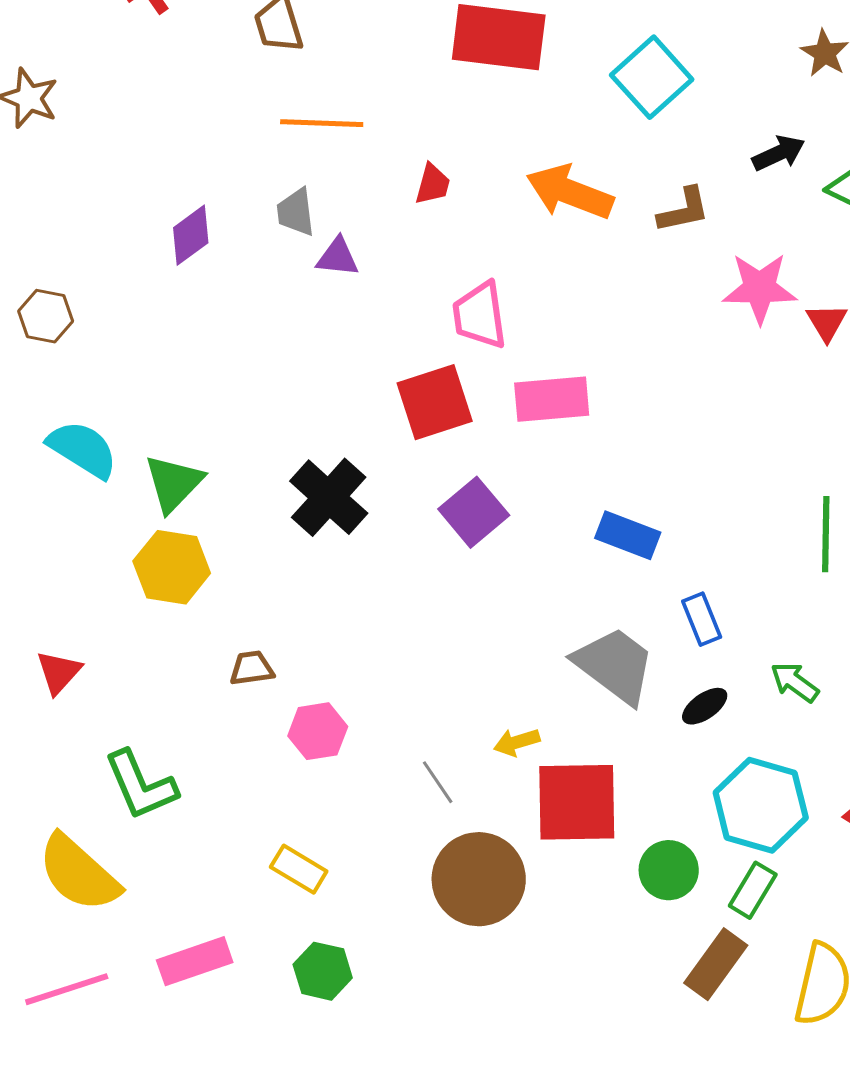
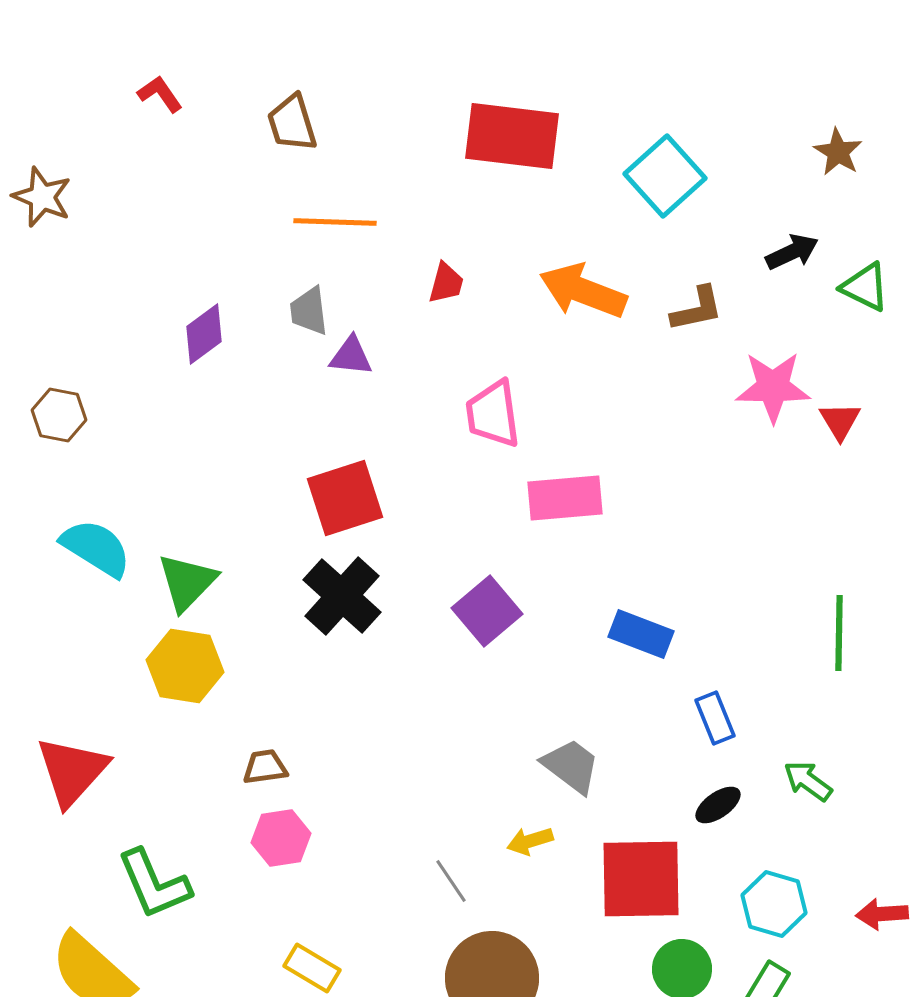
red square: (435, 402) -> (345, 498), moved
gray trapezoid: (615, 665) -> (571, 766), moved, size x0.7
red triangle: (59, 672) -> (72, 771), size x1.6
pink hexagon: (318, 731) -> (281, 838), moved
red square: (577, 802) -> (641, 879), moved
cyan hexagon: (761, 805) -> (774, 904), size x0.7

